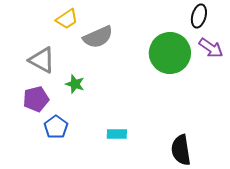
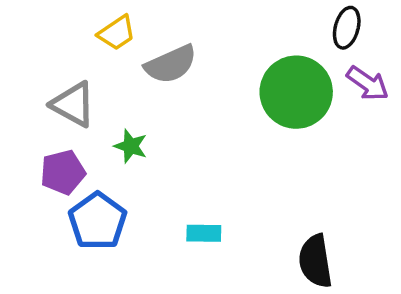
blue pentagon: (56, 127) -> (98, 221), size x1.4

